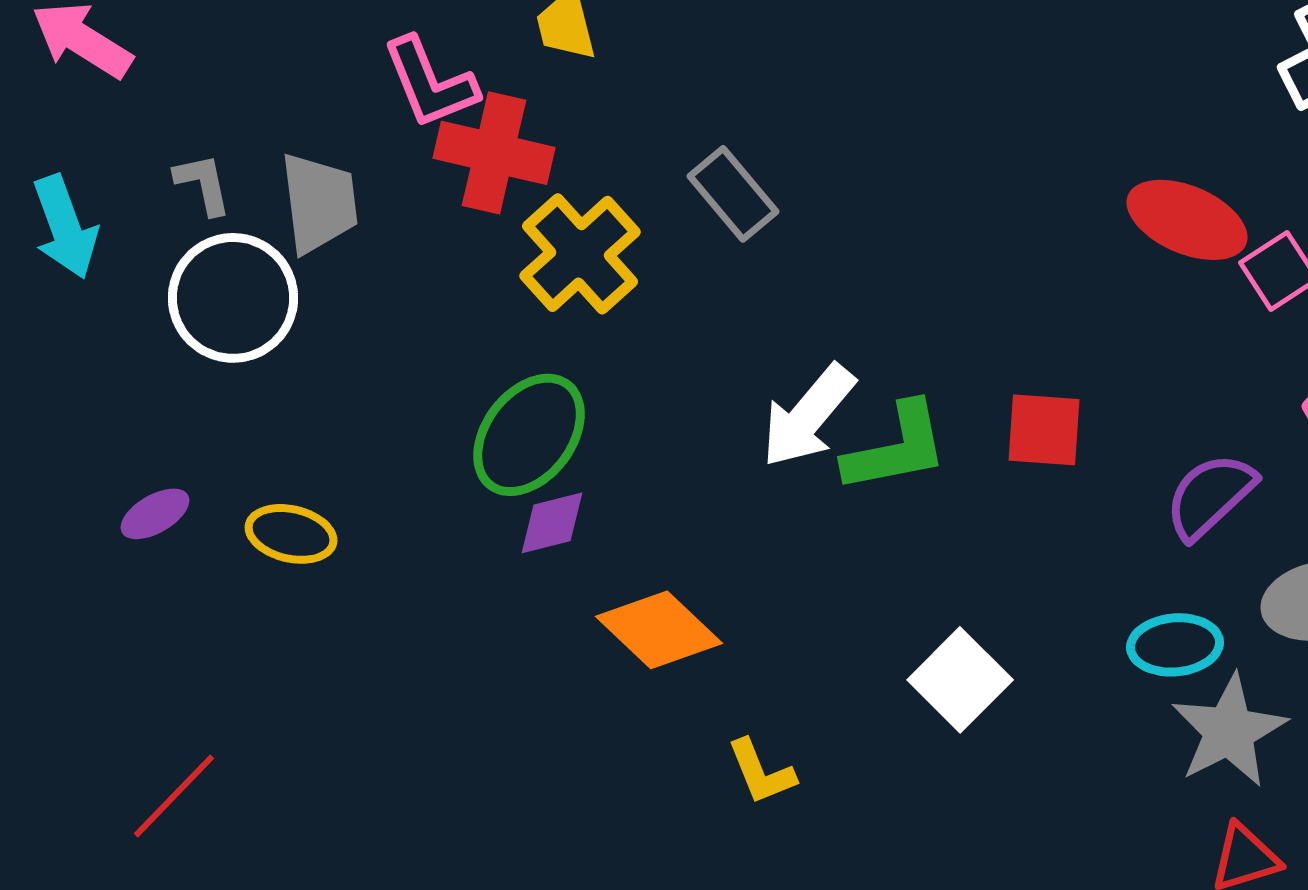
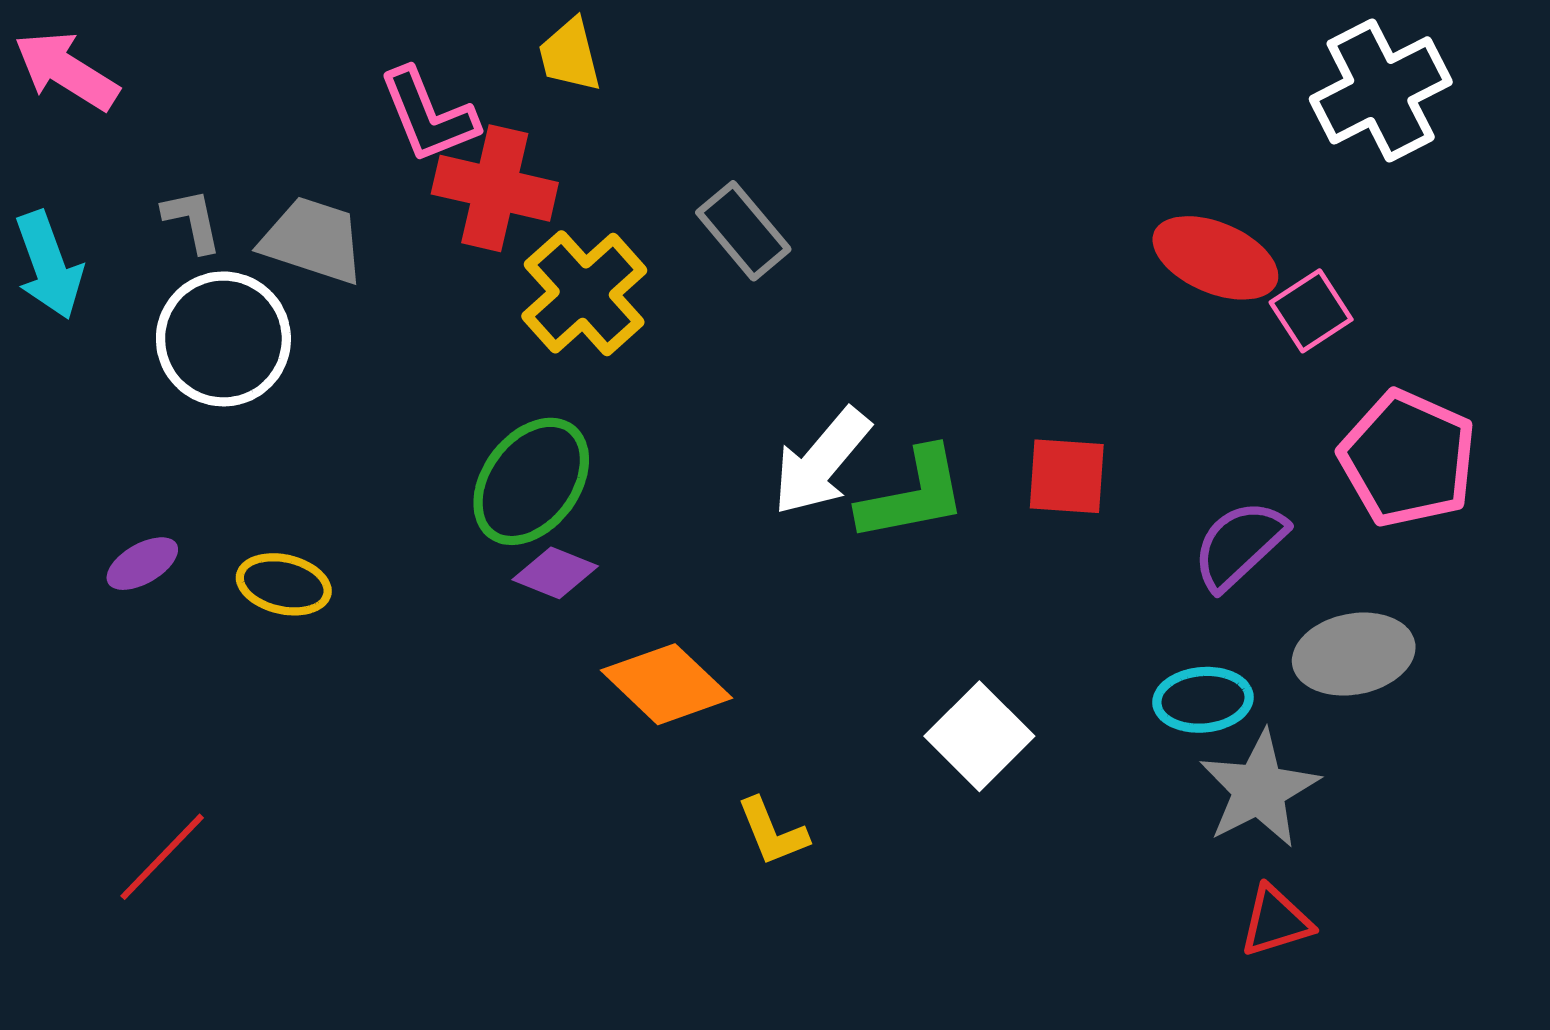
gray trapezoid: (319, 203) -> (313, 240), turned -65
purple diamond: (552, 523) -> (555, 573), turned 36

